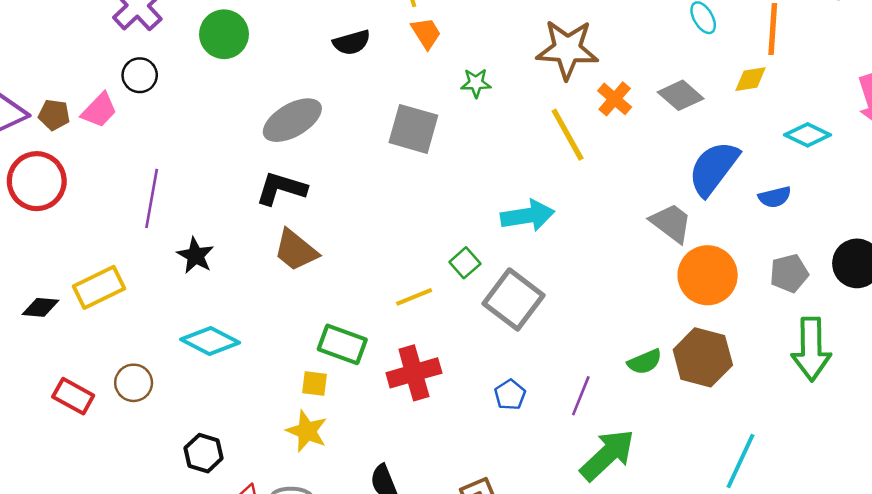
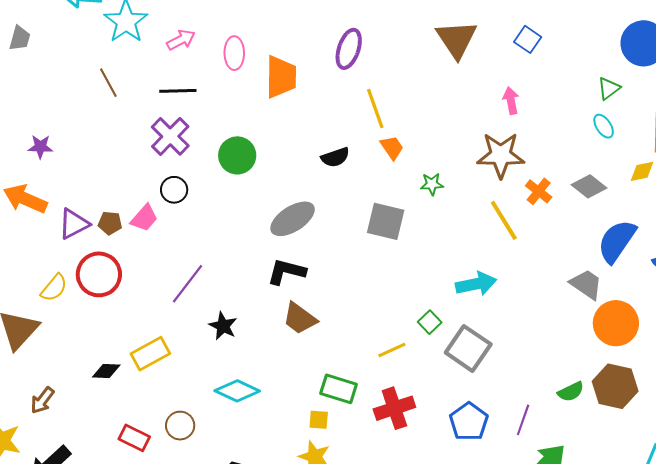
purple line: (152, 198) -> (188, 284), turned 30
blue pentagon: (510, 395) -> (469, 422), size x1.6

